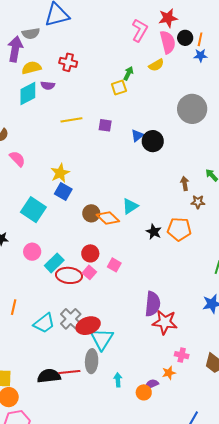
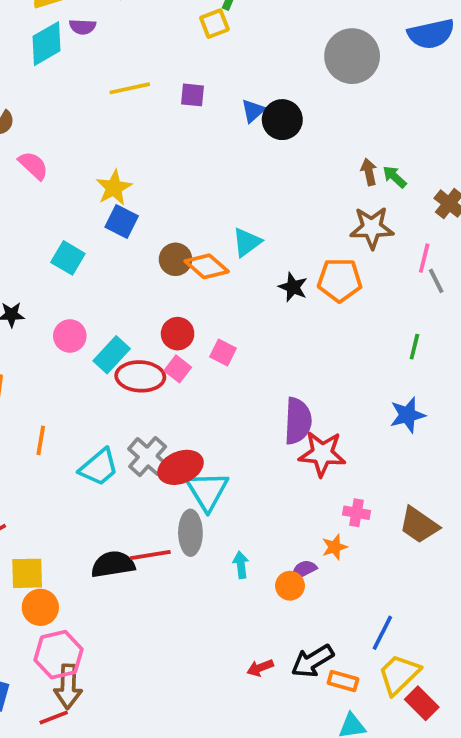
brown arrow: (185, 183) -> (369, 172), moved
brown star: (198, 202) -> (372, 228), size x1.6
cyan square: (33, 210) -> (68, 258), size x0.7

